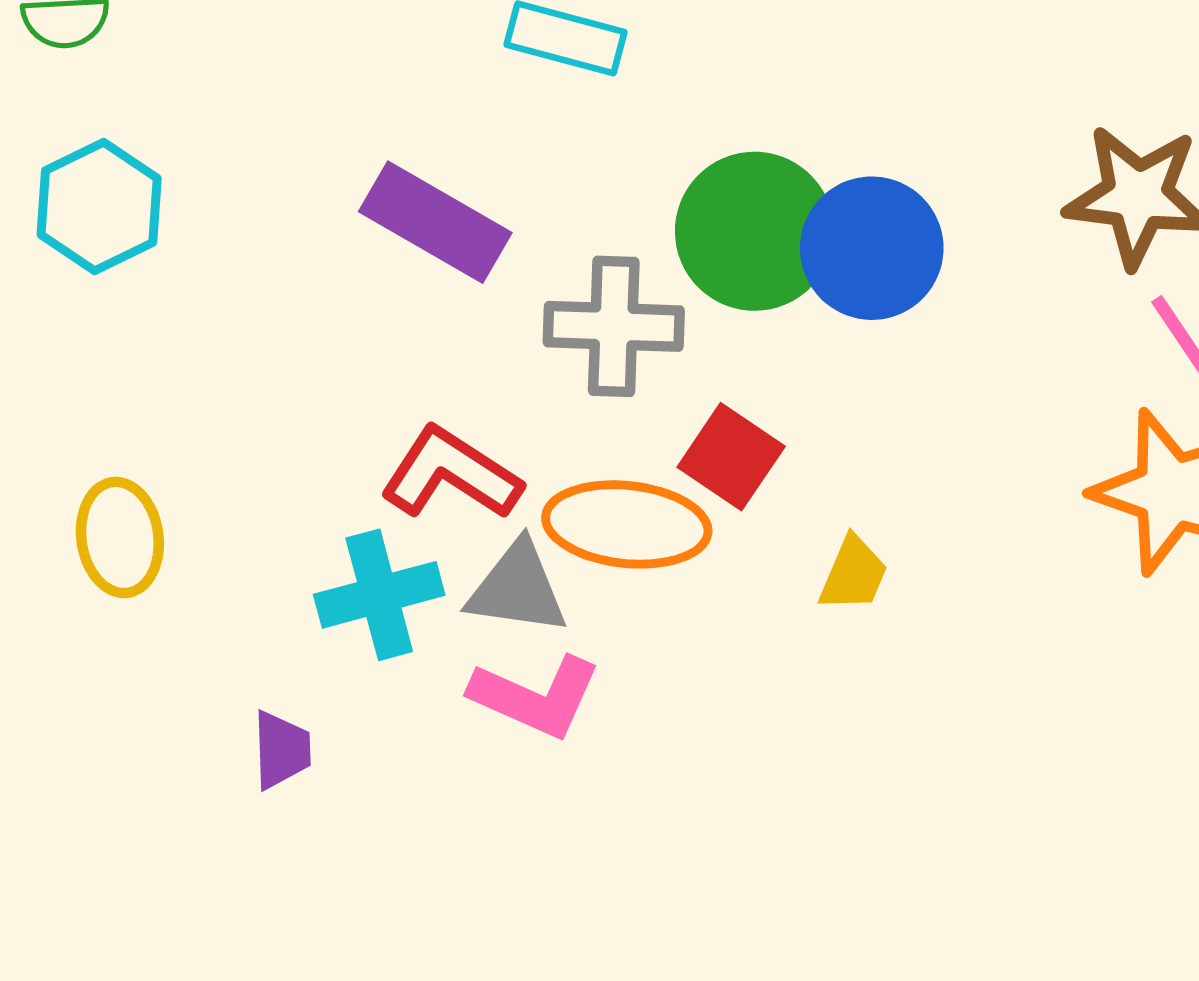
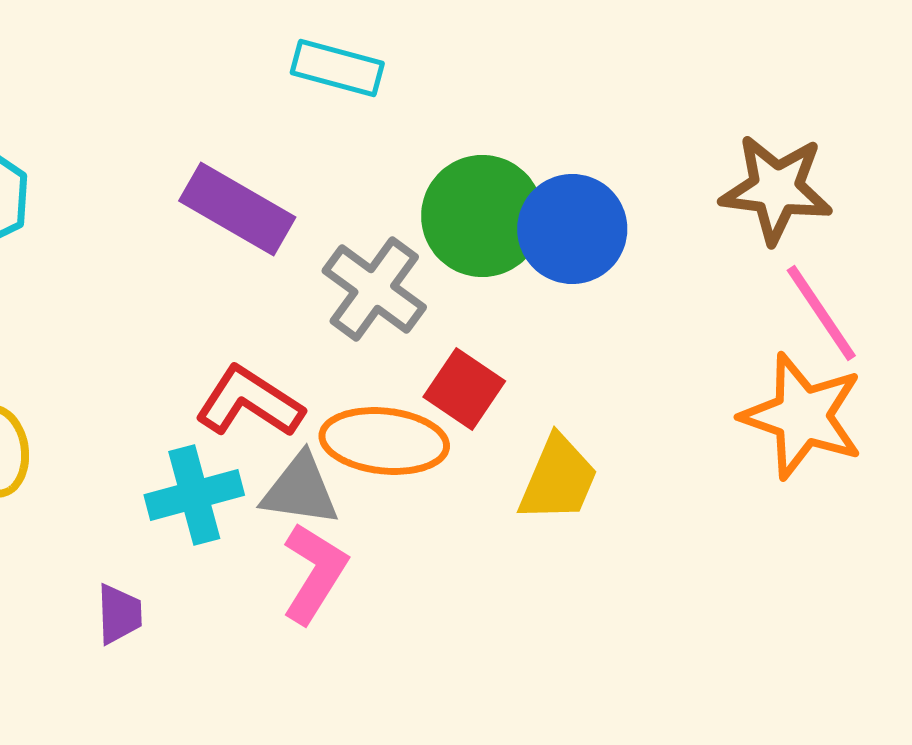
gray cross: (614, 326) -> (374, 289), turned 34
yellow trapezoid: (854, 574) -> (558, 479), size x1.5
pink L-shape: (536, 696) -> (314, 573), turned -82

